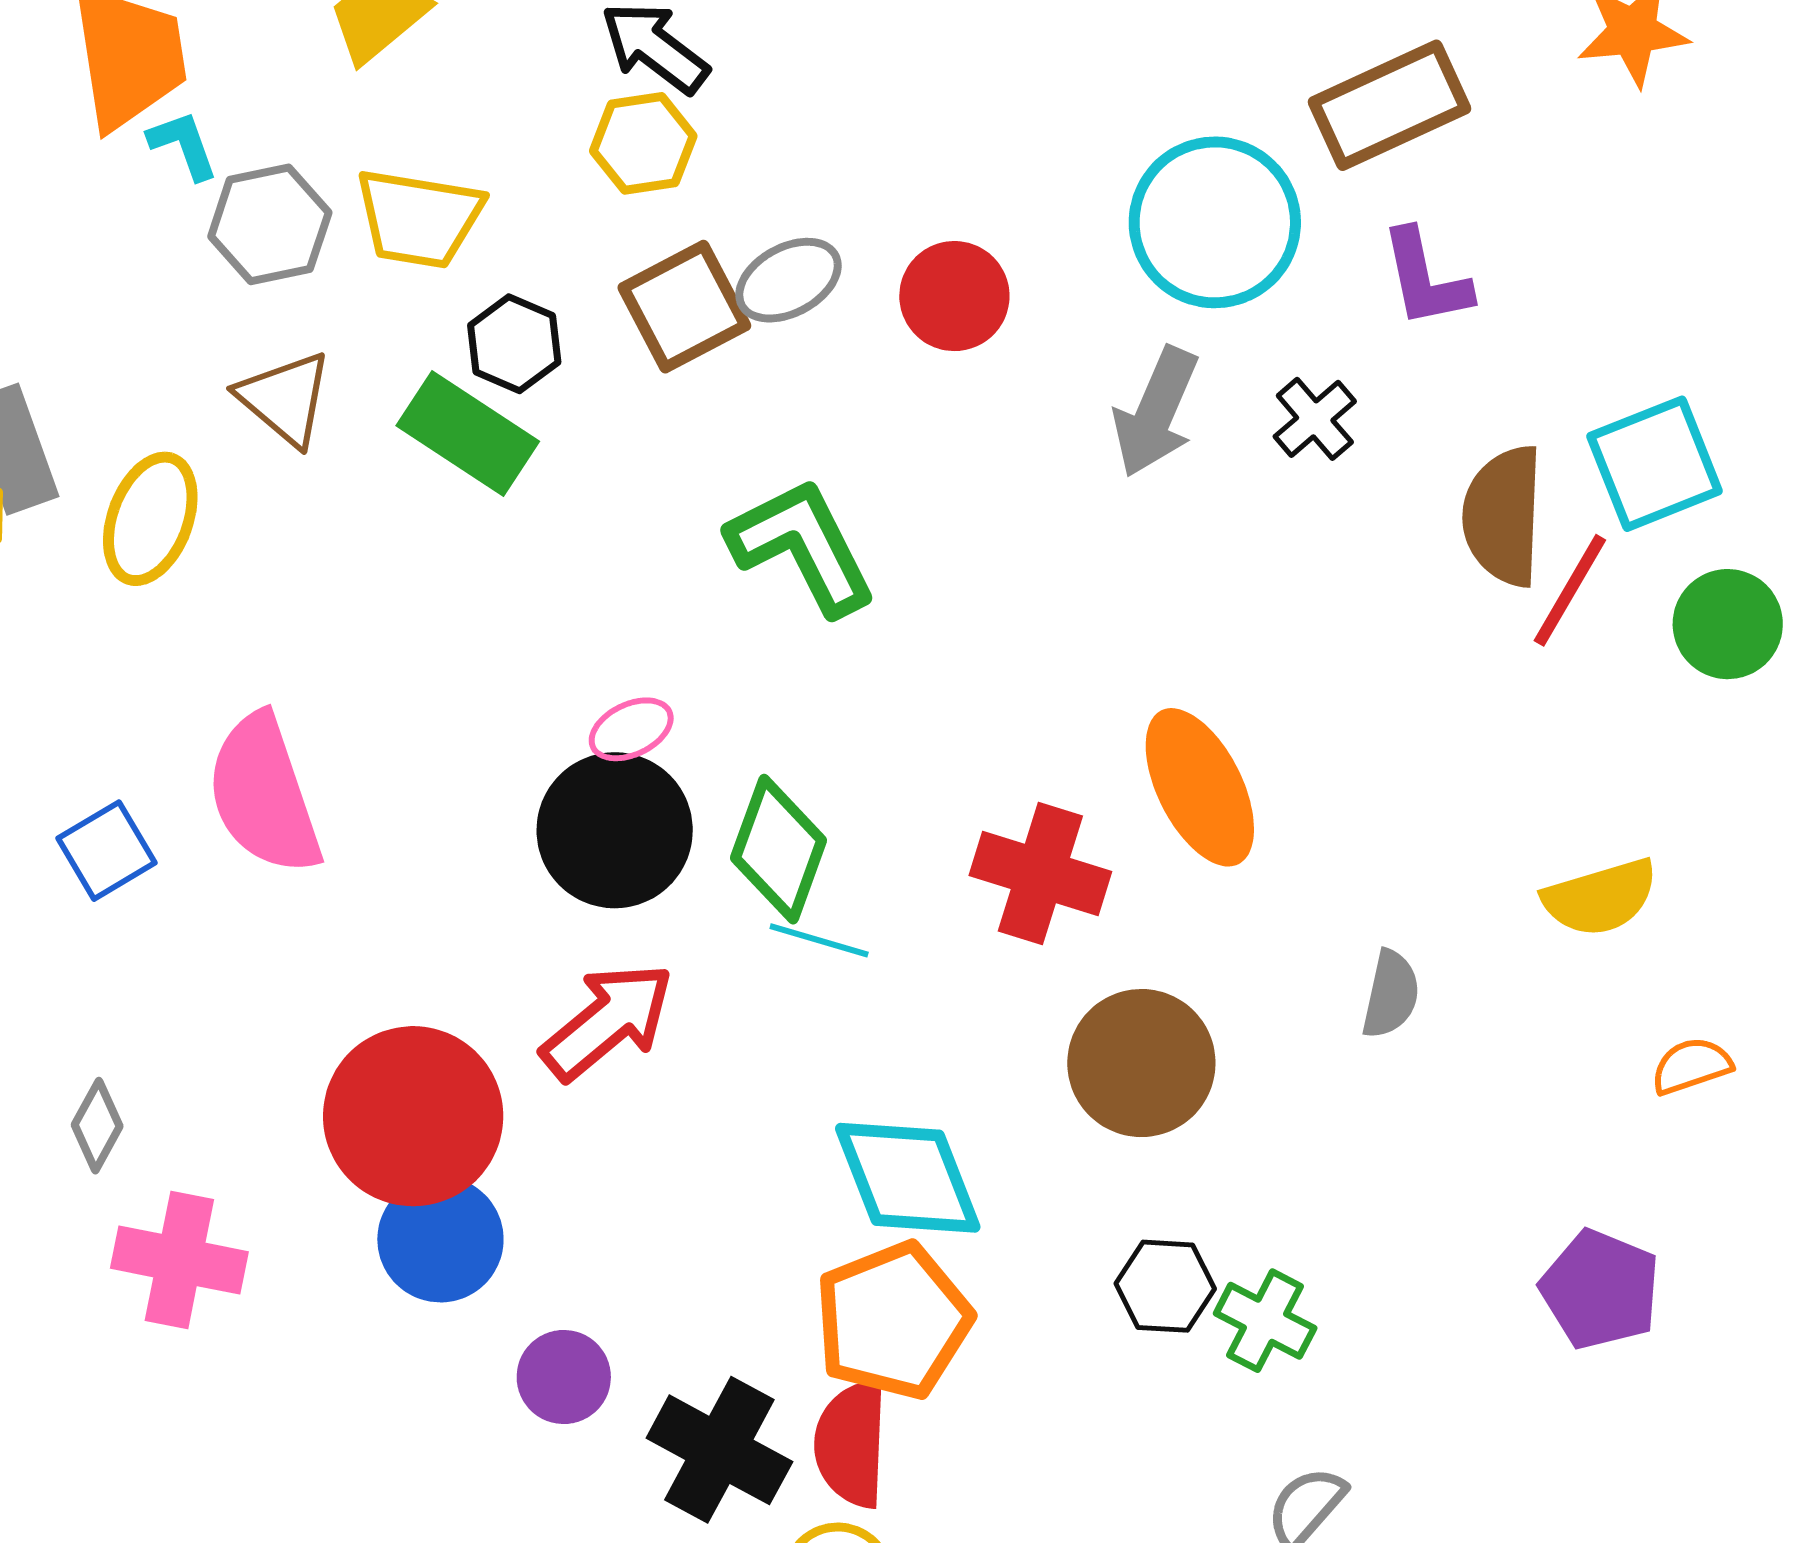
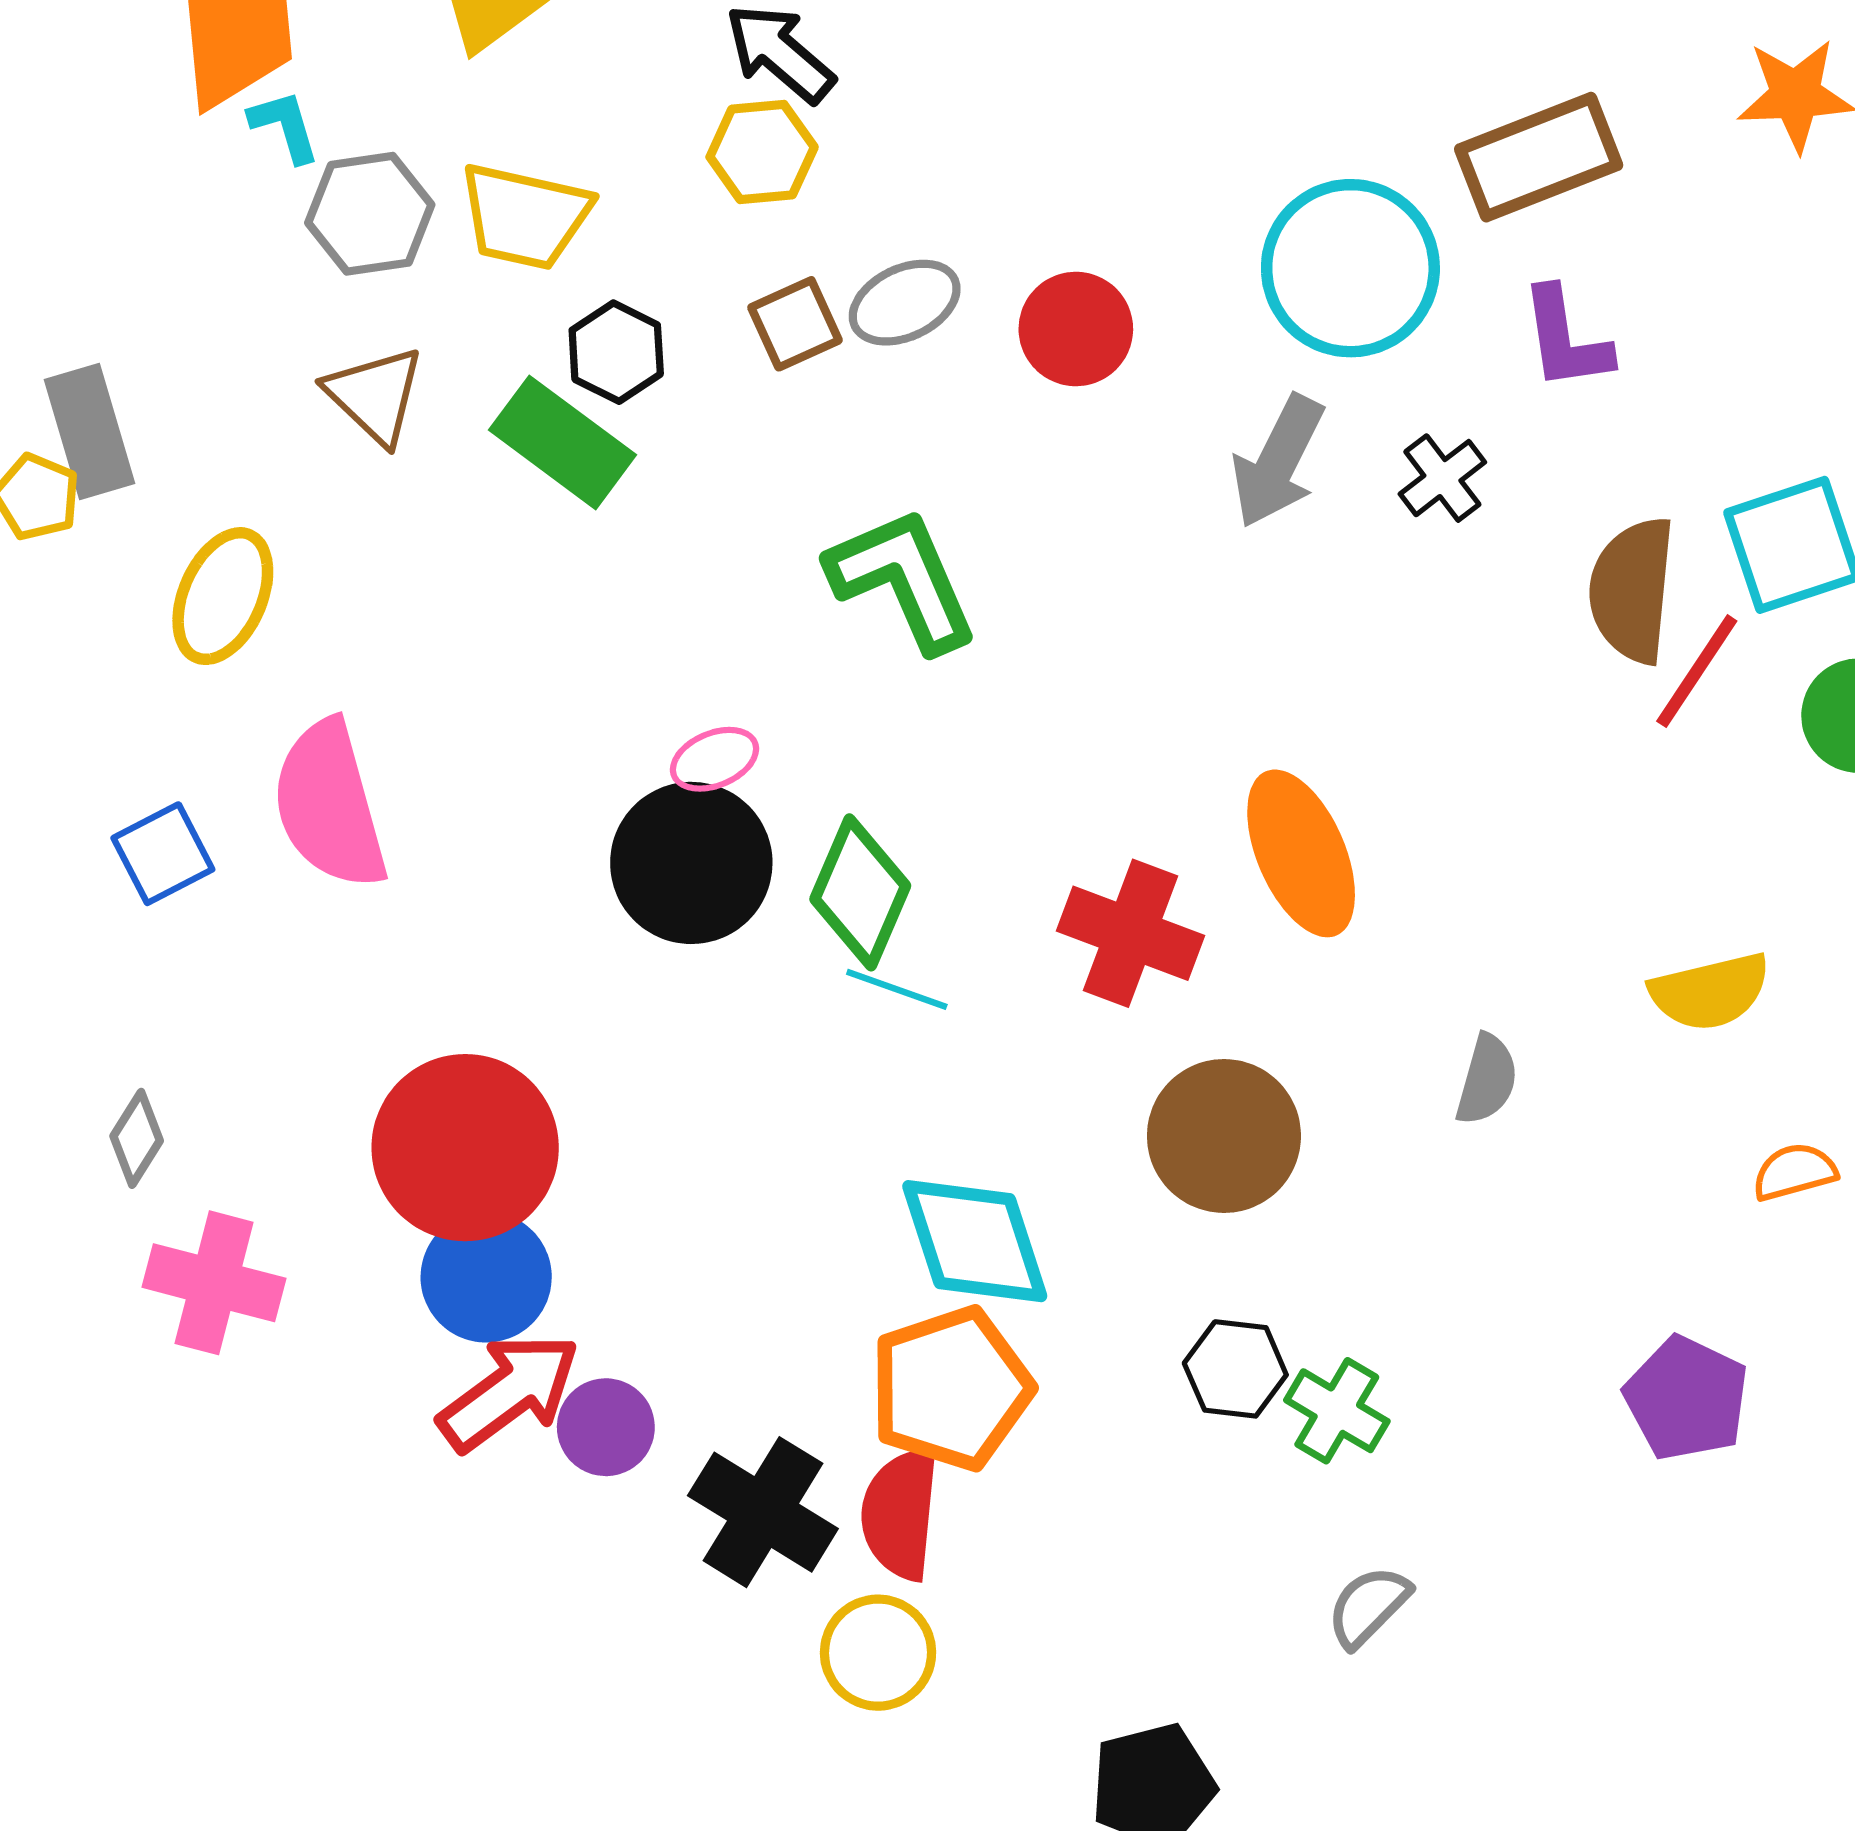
brown square: (684, 307) -> (795, 324), size x0.7
yellow ellipse: (150, 519) -> (223, 596), moved
red arrow: (608, 1021) -> (509, 1392), moved

